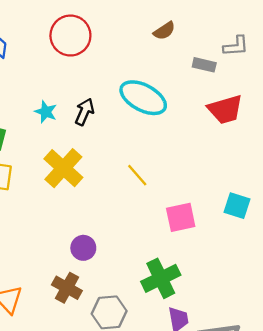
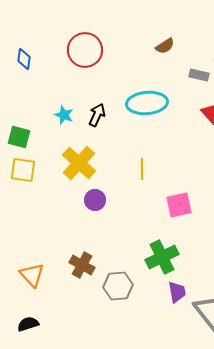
cyan ellipse: (143, 98) -> (147, 103), turned -33
yellow line: (137, 175) -> (142, 169), turned 40
purple circle: (83, 248) -> (95, 200), moved

